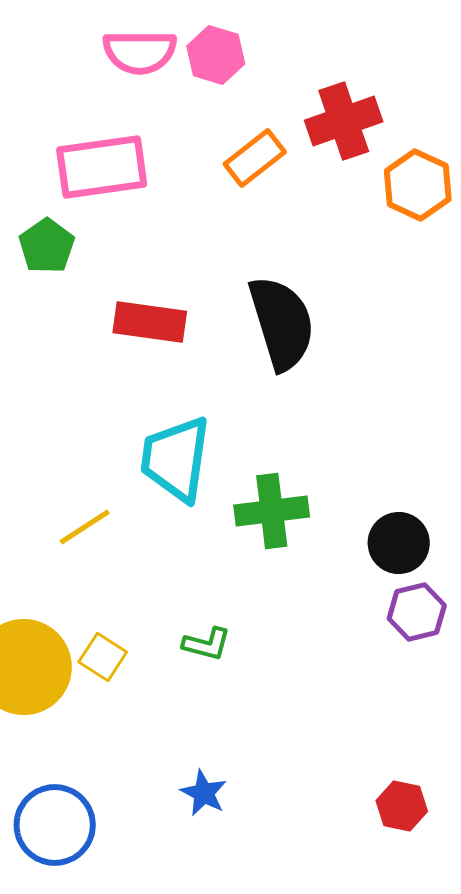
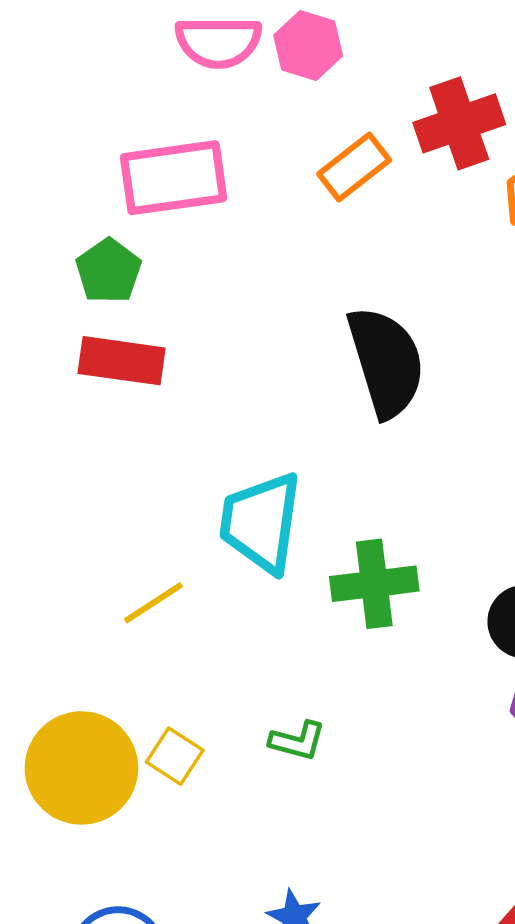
red rectangle: (150, 322) -> (122, 361), moved

